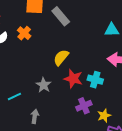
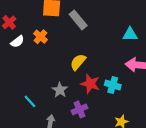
cyan line: (14, 97) -> (30, 101), turned 72
purple cross: (84, 106) -> (79, 109), moved

